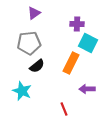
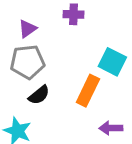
purple triangle: (34, 13) -> (27, 29), moved
purple cross: (77, 24) -> (74, 14), moved

